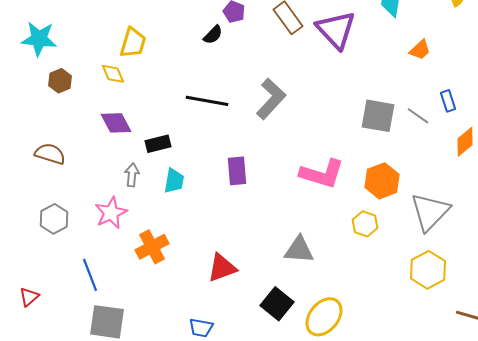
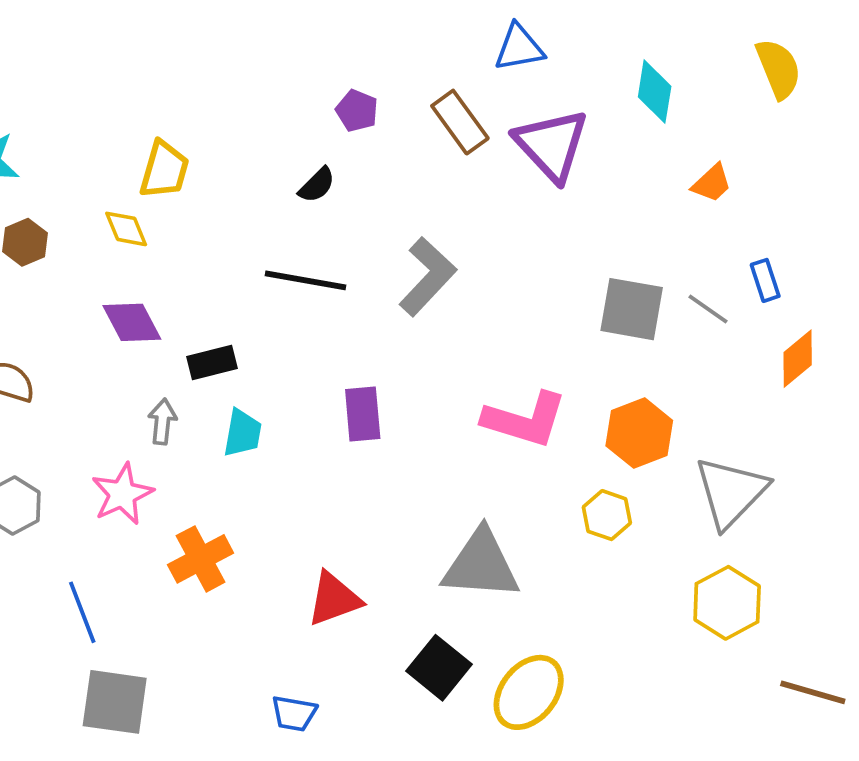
black semicircle: (213, 35) -> (317, 185), moved
gray triangle: (299, 250) -> (481, 565), size x1.4

